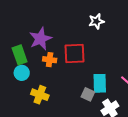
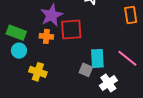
purple star: (40, 39) -> (52, 15), moved
green rectangle: (20, 55) -> (16, 33), turned -48

